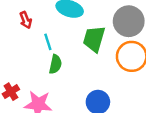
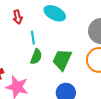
green trapezoid: (94, 39) -> (62, 60), moved

